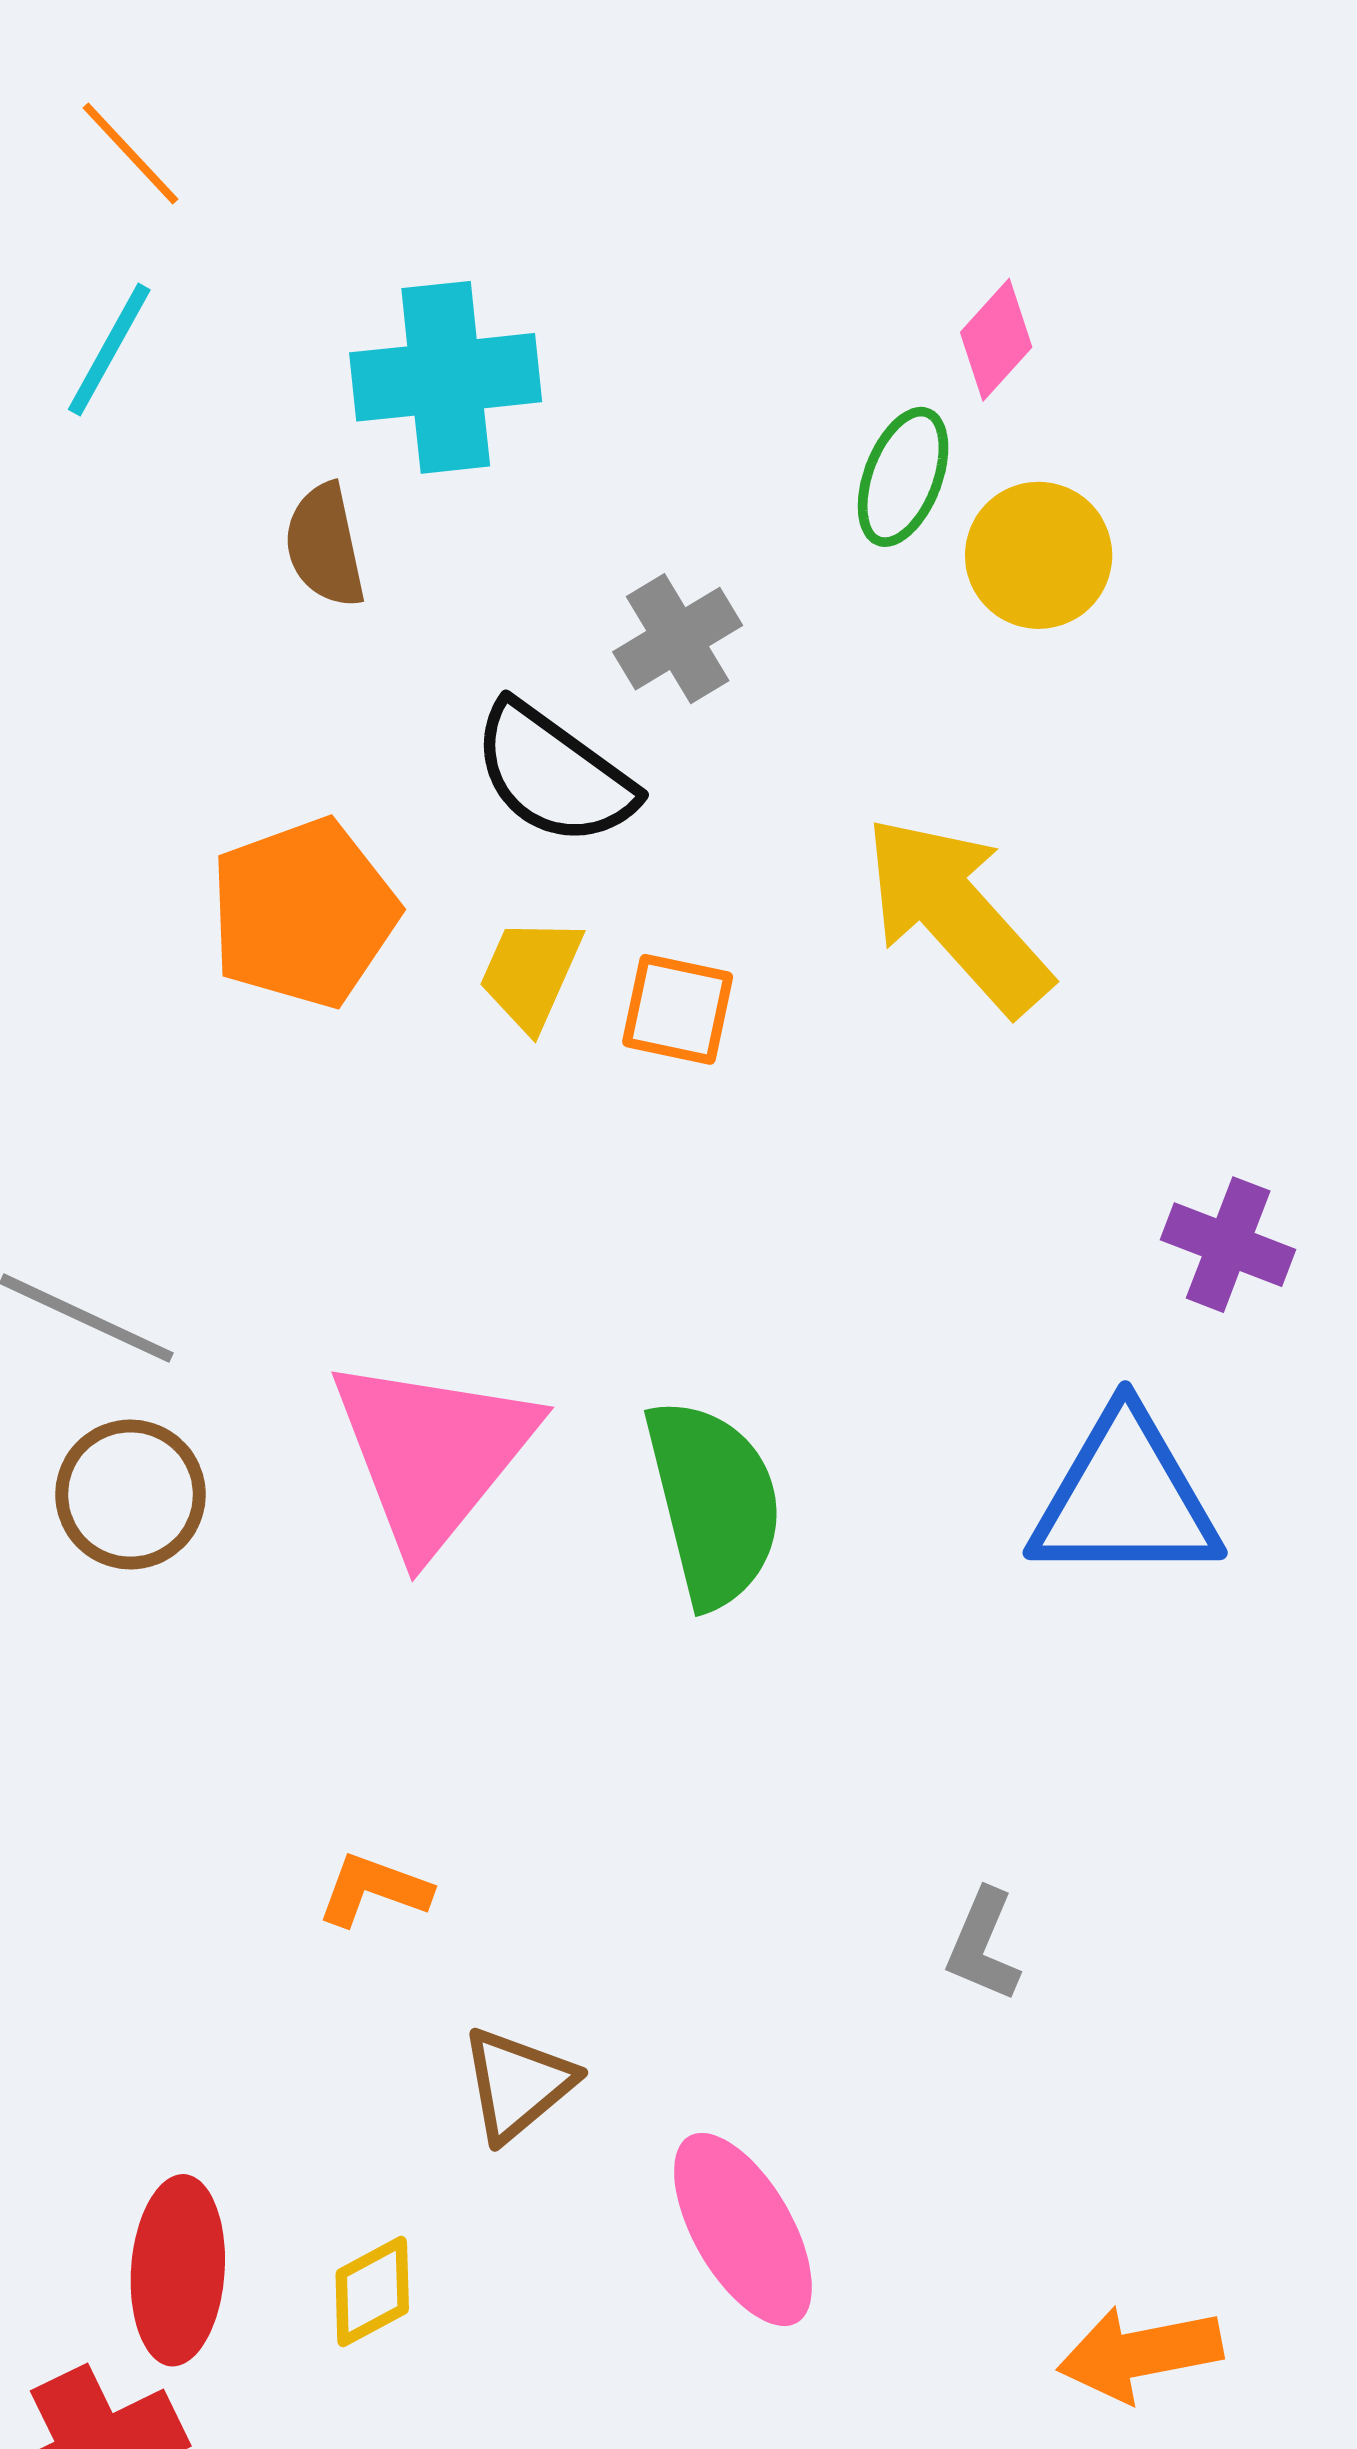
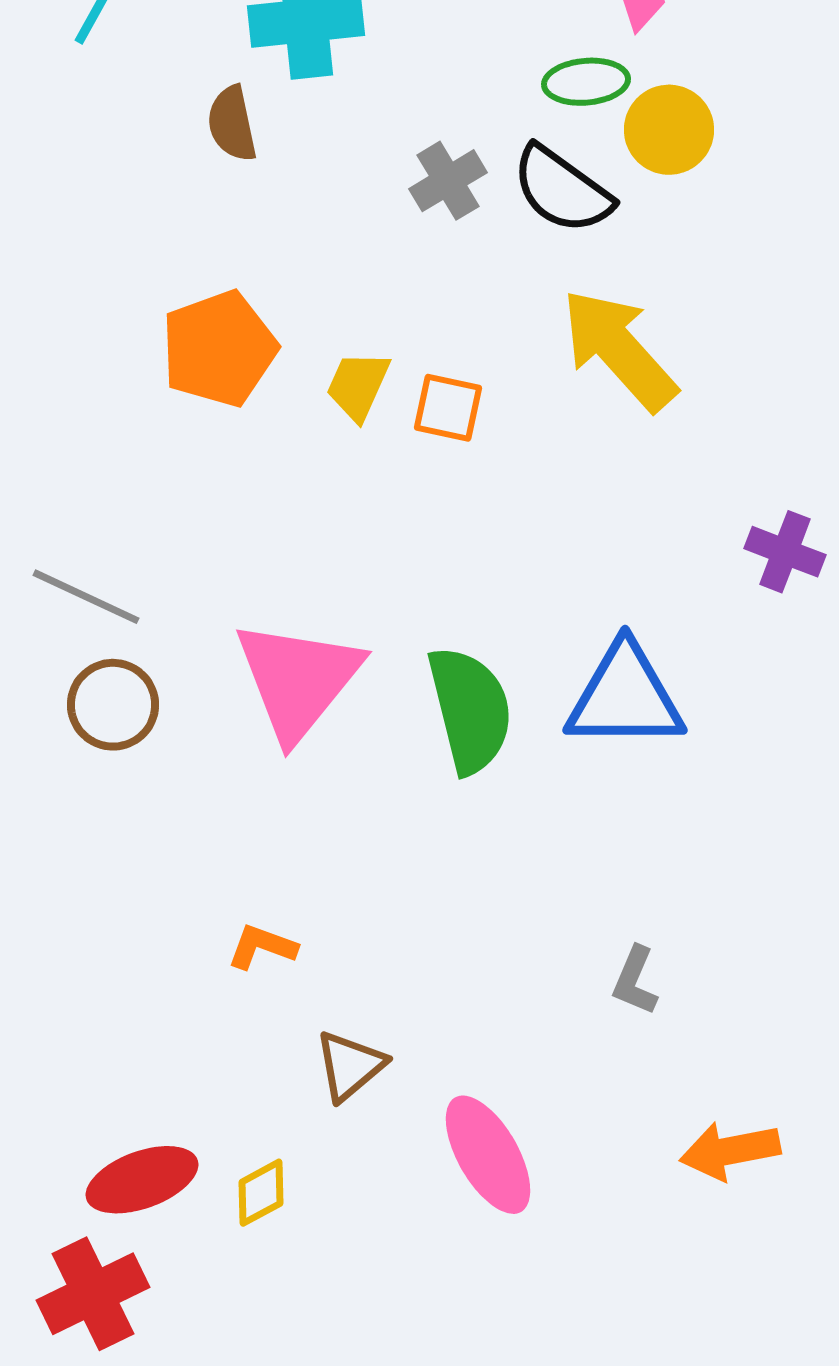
green ellipse: (903, 477) -> (586, 82), turned 64
black semicircle: (553, 774) -> (562, 190), moved
blue triangle: (1125, 1498) -> (625, 697), moved
red ellipse: (178, 2270) -> (142, 1180), turned 66
orange arrow: (1140, 2354) -> (730, 1151), moved

